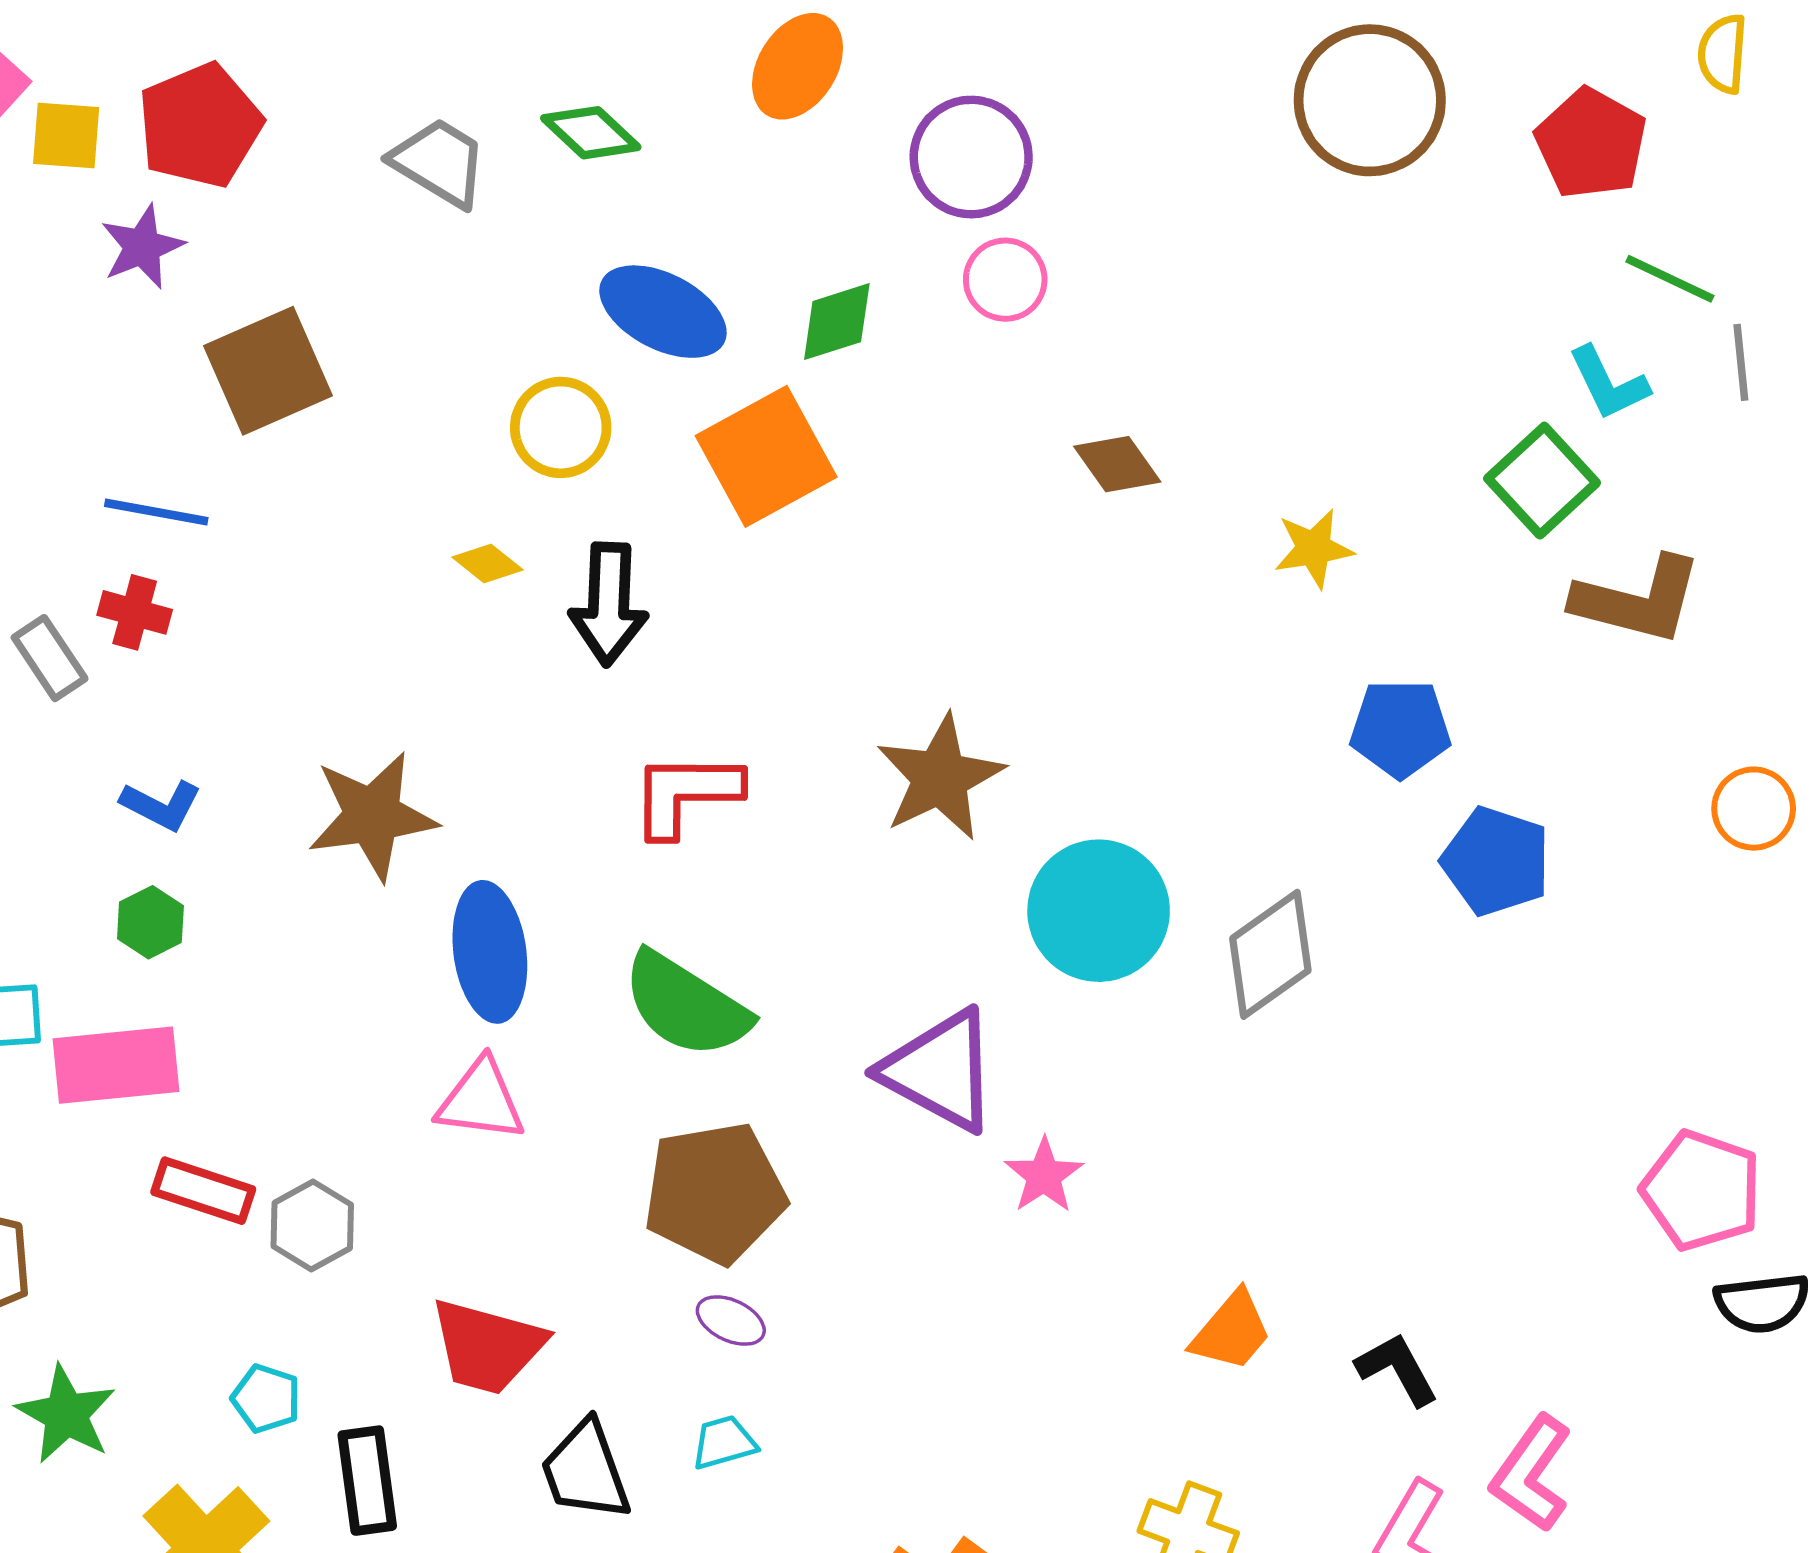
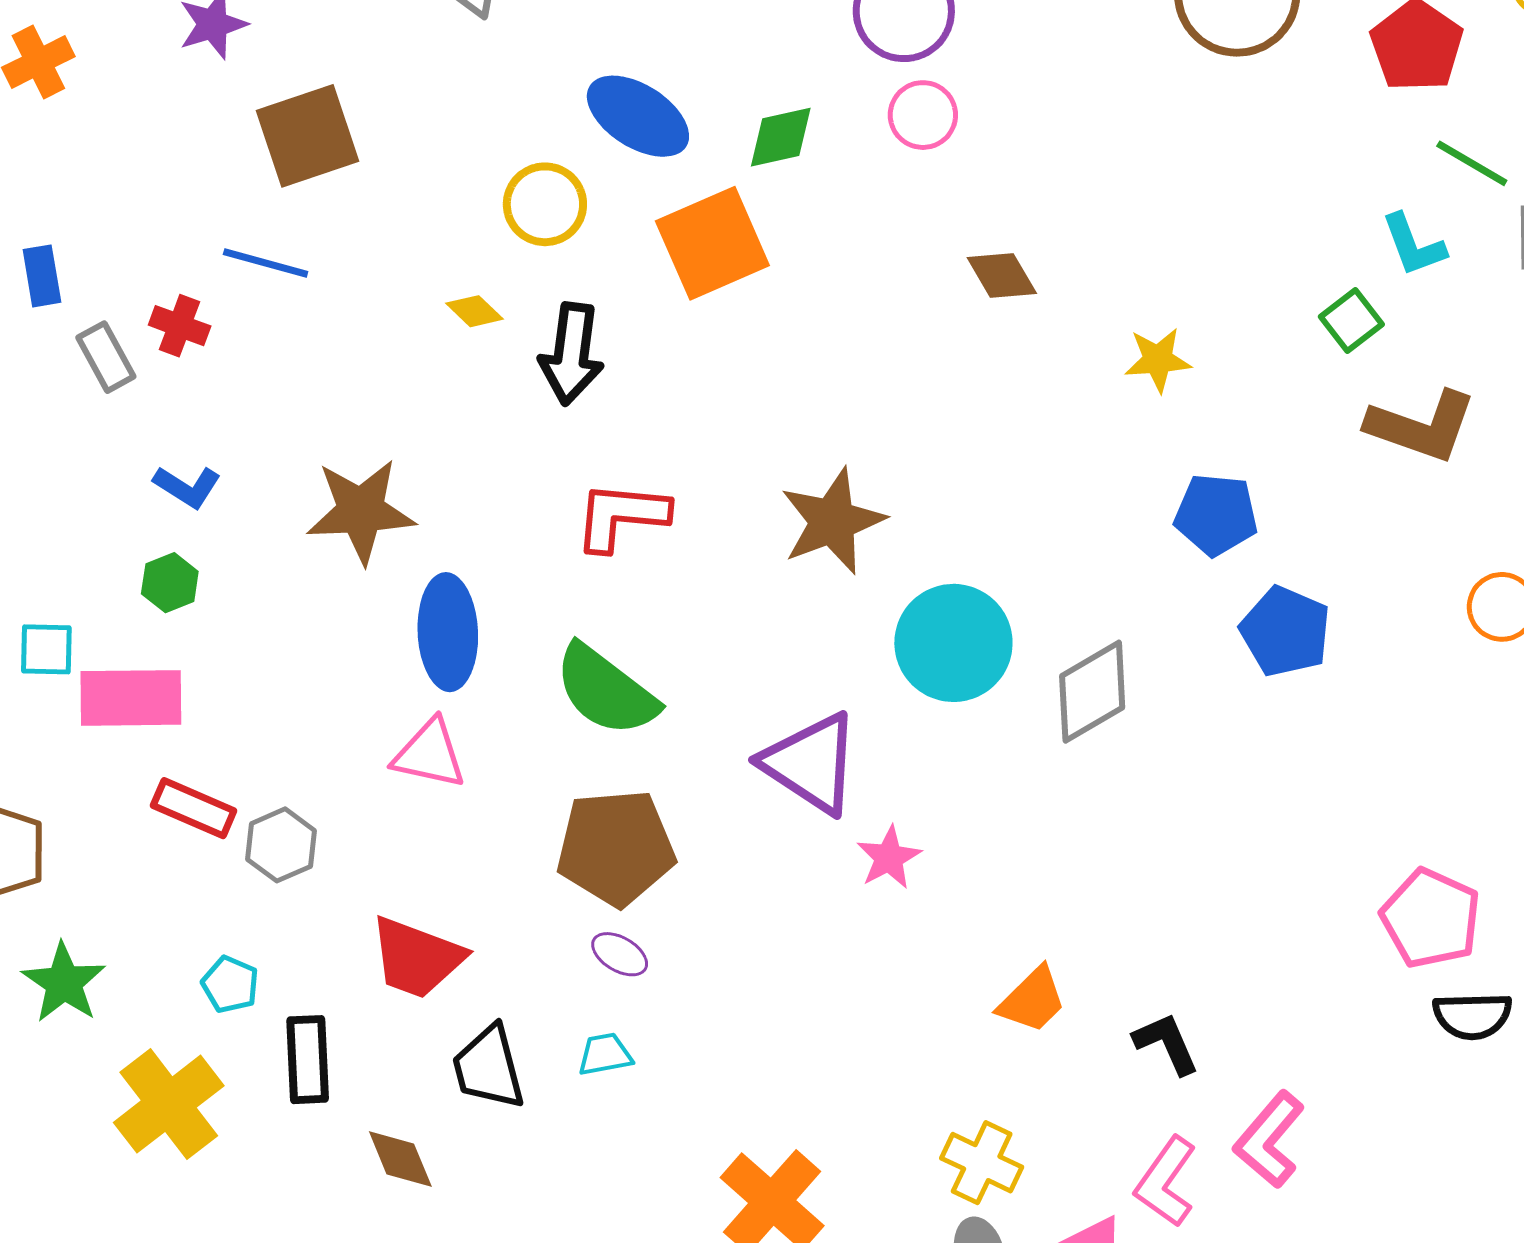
green square: (1542, 481) -> (1351, 321), size x0.7
blue line: (156, 512) -> (266, 263), moved

